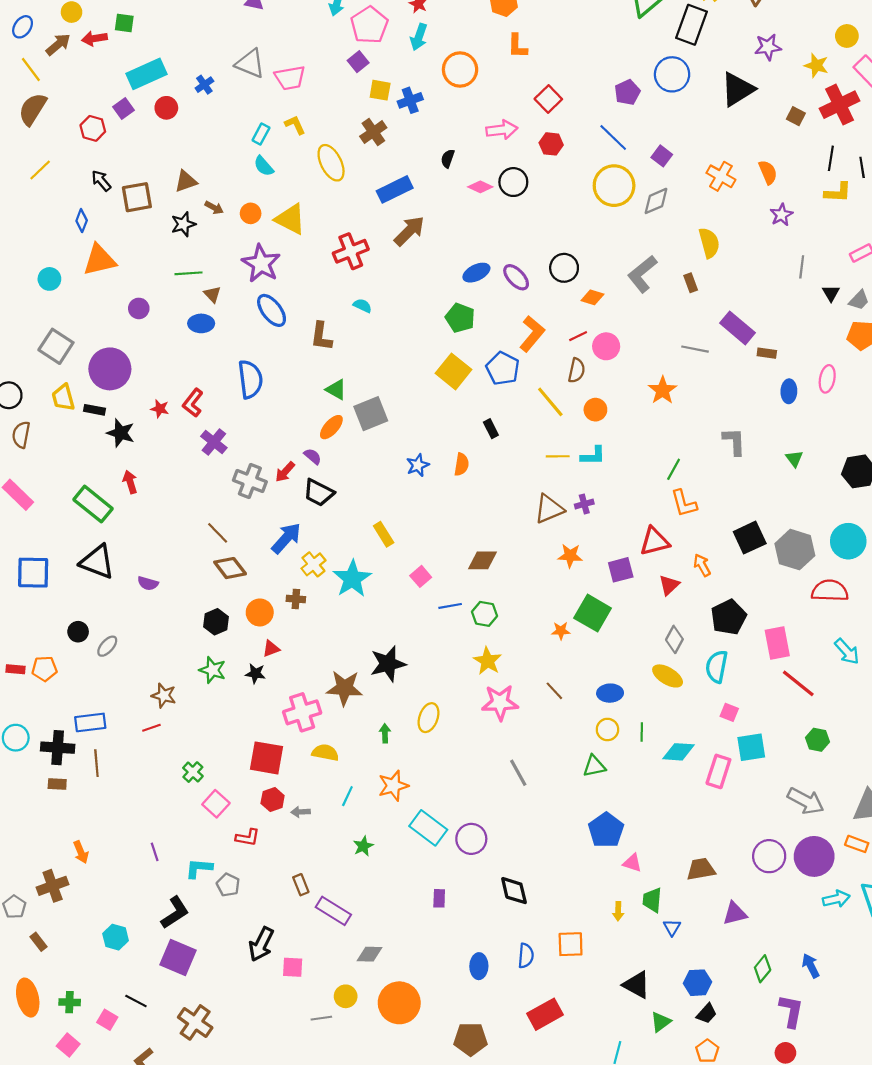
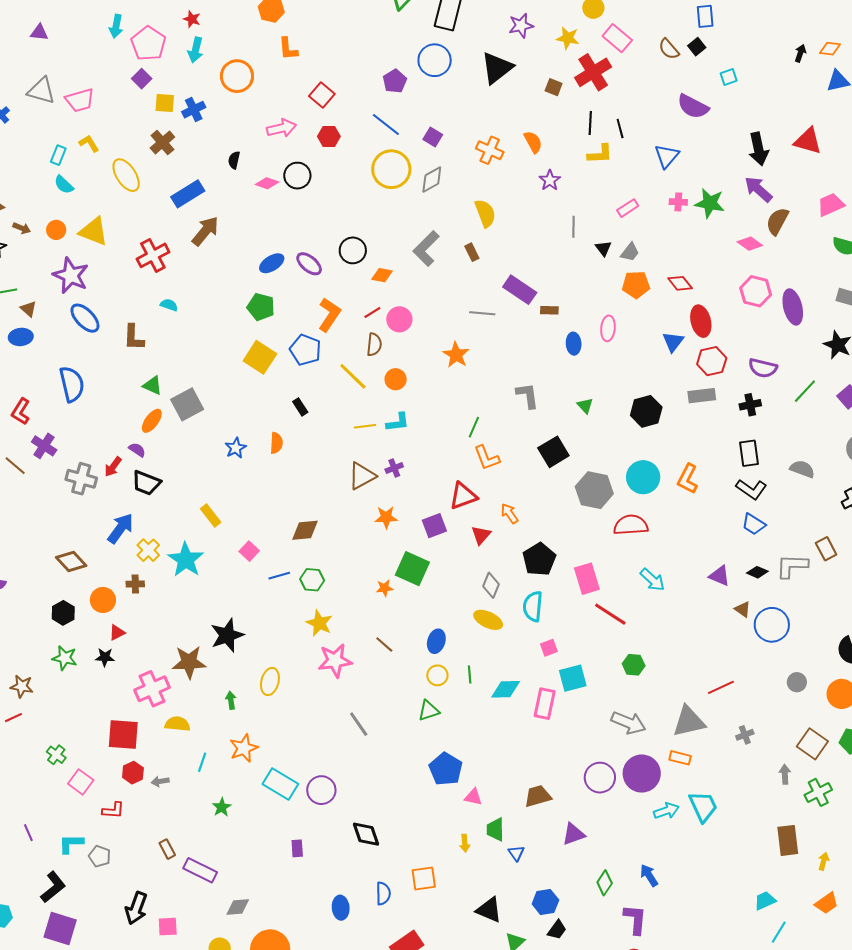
brown line: (218, 533) -> (15, 466), moved
black square: (750, 538) -> (553, 452), moved
blue ellipse: (610, 693) -> (436, 641), turned -65
pink square: (729, 712) -> (549, 648), turned -36

